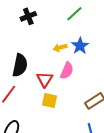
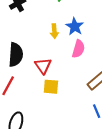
yellow arrow: (60, 48) -> (54, 31), turned -72
pink semicircle: (67, 71) -> (78, 49), moved

